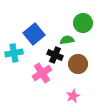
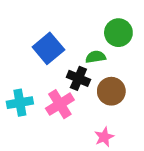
cyan cross: (14, 53) -> (20, 103), moved

